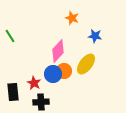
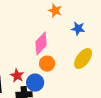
yellow ellipse: (86, 64) -> (83, 59), moved
blue circle: (53, 74) -> (35, 83), moved

